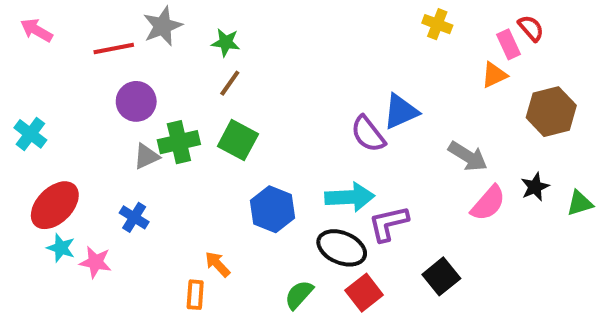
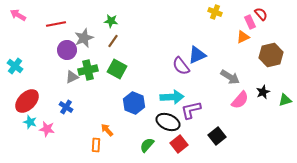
gray star: (163, 26) -> (84, 38), moved

